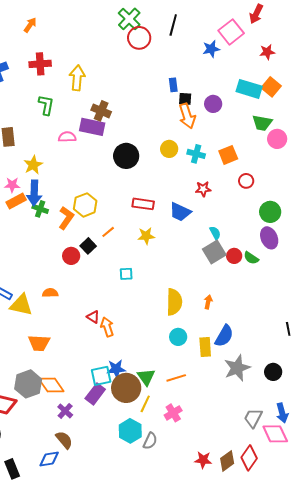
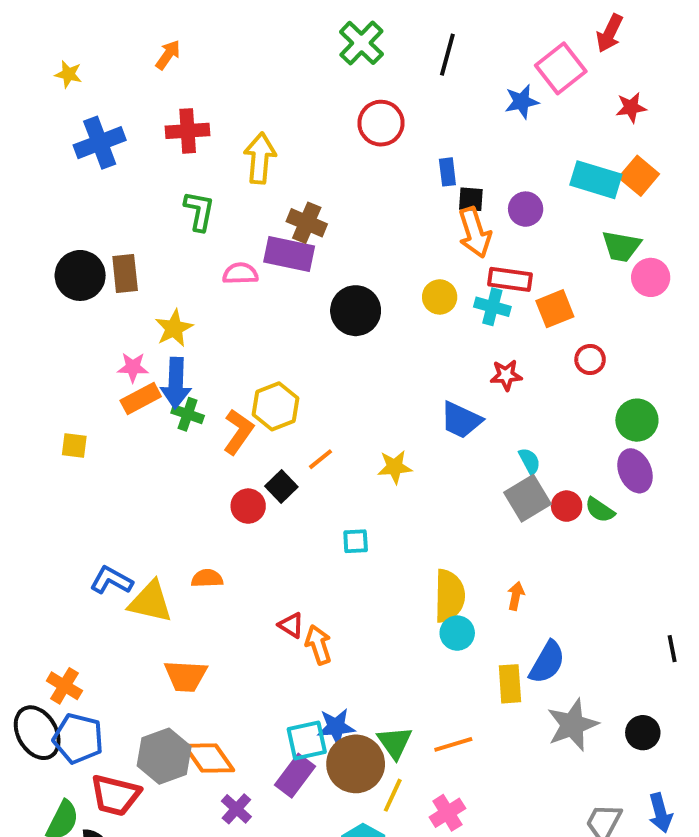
red circle: (139, 38) -> (381, 123), moved
red rectangle: (143, 204) -> (510, 279), moved
cyan circle: (178, 337) -> (457, 633), moved

